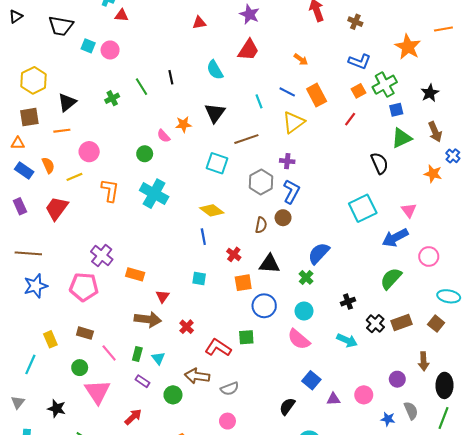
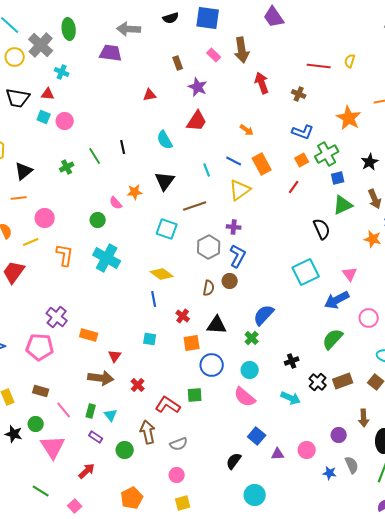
red triangle: (122, 15) -> (48, 94), moved
brown arrow: (197, 376) -> (148, 432), turned 70
black star: (57, 409) -> (14, 434), moved

